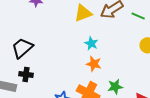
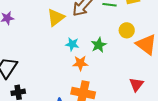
green star: (115, 87) -> (99, 45), moved

